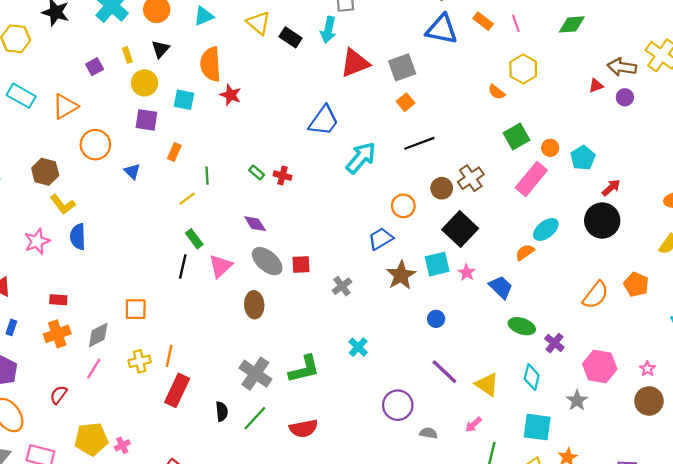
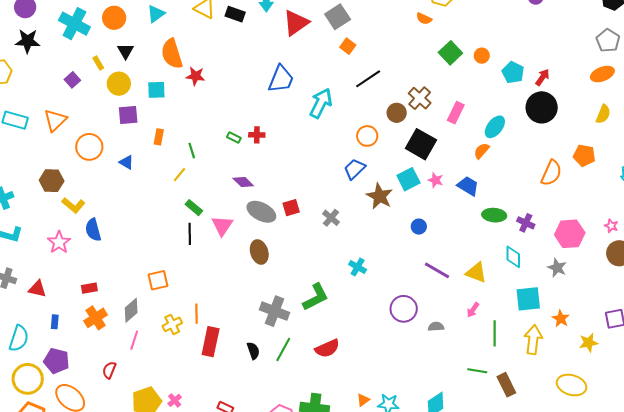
cyan pentagon: (583, 158) -> (513, 72), moved
pink rectangle: (531, 179) -> (456, 113), moved, size x0.7

